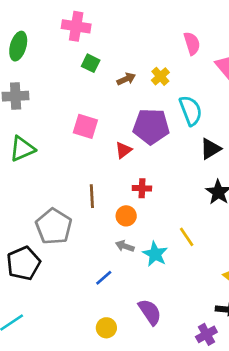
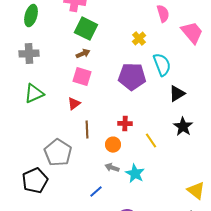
green square: (91, 63) -> (86, 29), size x1.6
brown arrow: (126, 79) -> (83, 54), moved
red triangle: (124, 150) -> (74, 104), moved
yellow line: (187, 237) -> (151, 141), moved

